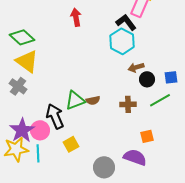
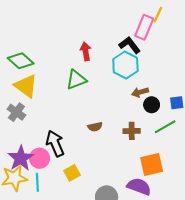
red arrow: (76, 17) -> (86, 51), moved
green triangle: (75, 100) -> (76, 80), moved
orange square: (147, 136) -> (152, 164), size x1.6

